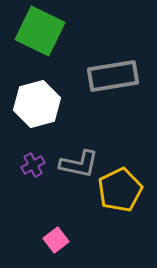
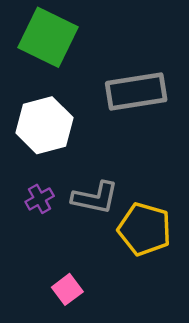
yellow pentagon: (120, 190) -> (145, 229), turned -30

